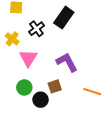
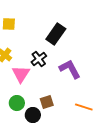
black cross: (36, 29) -> (39, 59), moved
purple L-shape: (67, 62) -> (70, 69), moved

